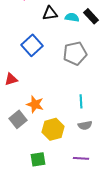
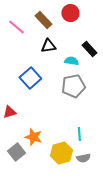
cyan semicircle: (72, 17) -> (71, 61), moved
yellow hexagon: (53, 129) -> (61, 153), moved

